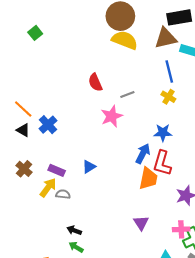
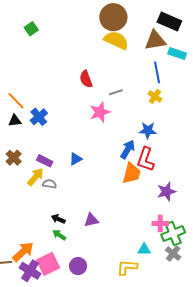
black rectangle: (179, 17) -> (169, 21), turned 30
black triangle: (23, 130) -> (15, 121), turned -40
purple triangle: (141, 223) -> (91, 220), moved, turned 49

